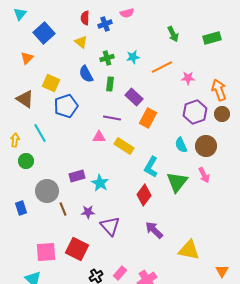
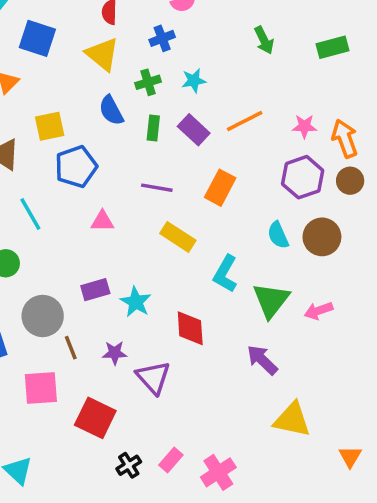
blue cross: (105, 24) -> (162, 38), moved
blue square: (44, 33) -> (37, 38), turned -30
yellow triangle: (81, 42) -> (102, 54), size x1.5
orange line: (162, 67) -> (245, 121), moved
pink star: (188, 78) -> (304, 126), moved
yellow square: (51, 83) -> (50, 126), turned -36
purple rectangle: (134, 97) -> (194, 130), moved
pink triangle: (99, 137) -> (102, 221), moved
pink arrow: (204, 175) -> (318, 311), moved, turned 98
red diamond: (144, 195) -> (190, 328), moved, turned -40
purple arrow: (154, 230) -> (262, 360), moved
pink square: (46, 252) -> (41, 388), moved

